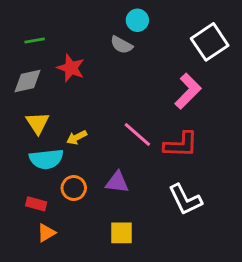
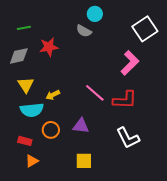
red star: (71, 68) -> (49, 47), turned -30

